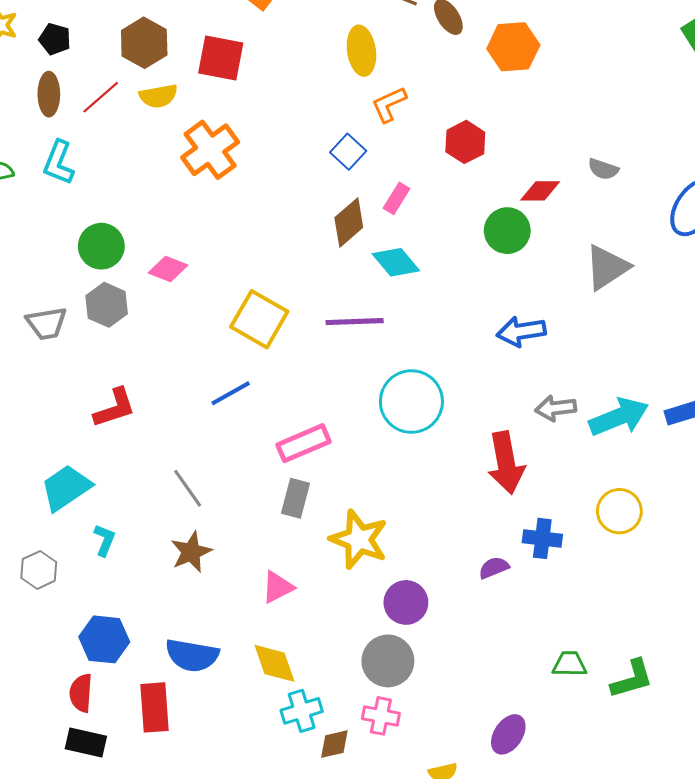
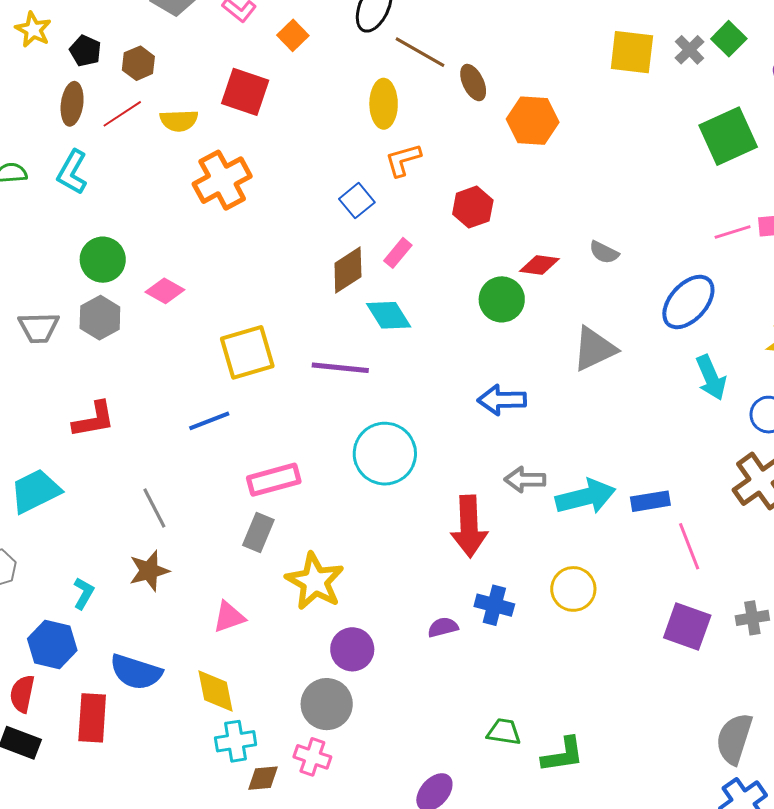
brown hexagon: (144, 43) -> (138, 63), moved, size x0.7
yellow square: (259, 319) -> (247, 352), turned 36
cyan L-shape: (104, 540) -> (83, 593), moved

